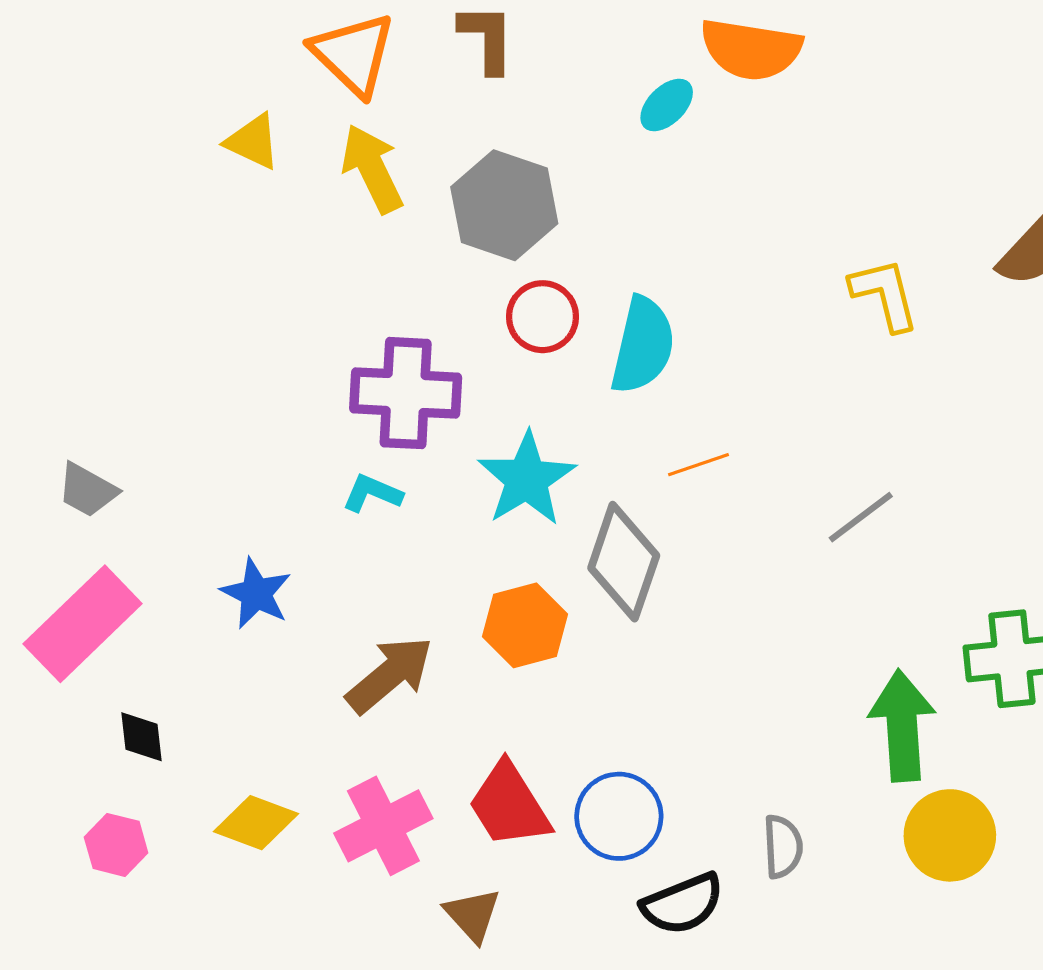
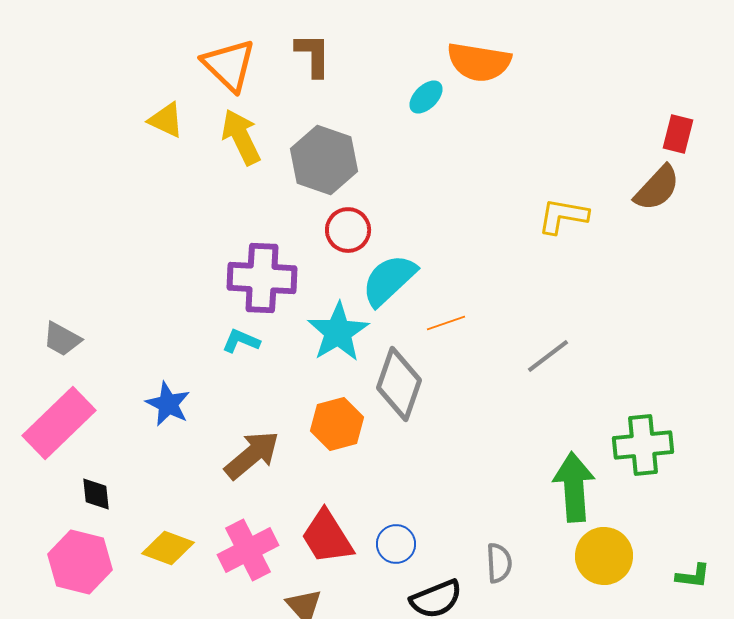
yellow L-shape: (885, 294) -> (563, 216), turned -66
cyan semicircle: (643, 345) -> (389, 280), moved, turned -146
blue circle: (619, 816) -> (396, 544), size x0.7
pink hexagon: (116, 845) -> (80, 562), size x1.6

